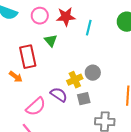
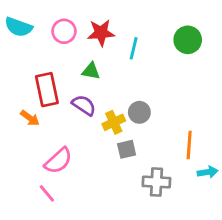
green triangle: (51, 41) -> (91, 71), moved, turned -40
purple semicircle: (59, 95) -> (84, 105), moved

